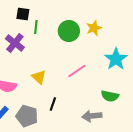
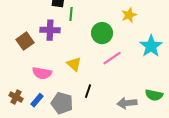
green circle: (69, 31) -> (102, 33), moved
purple cross: (15, 43) -> (50, 30), turned -36
green semicircle: (110, 96) -> (154, 95), moved

